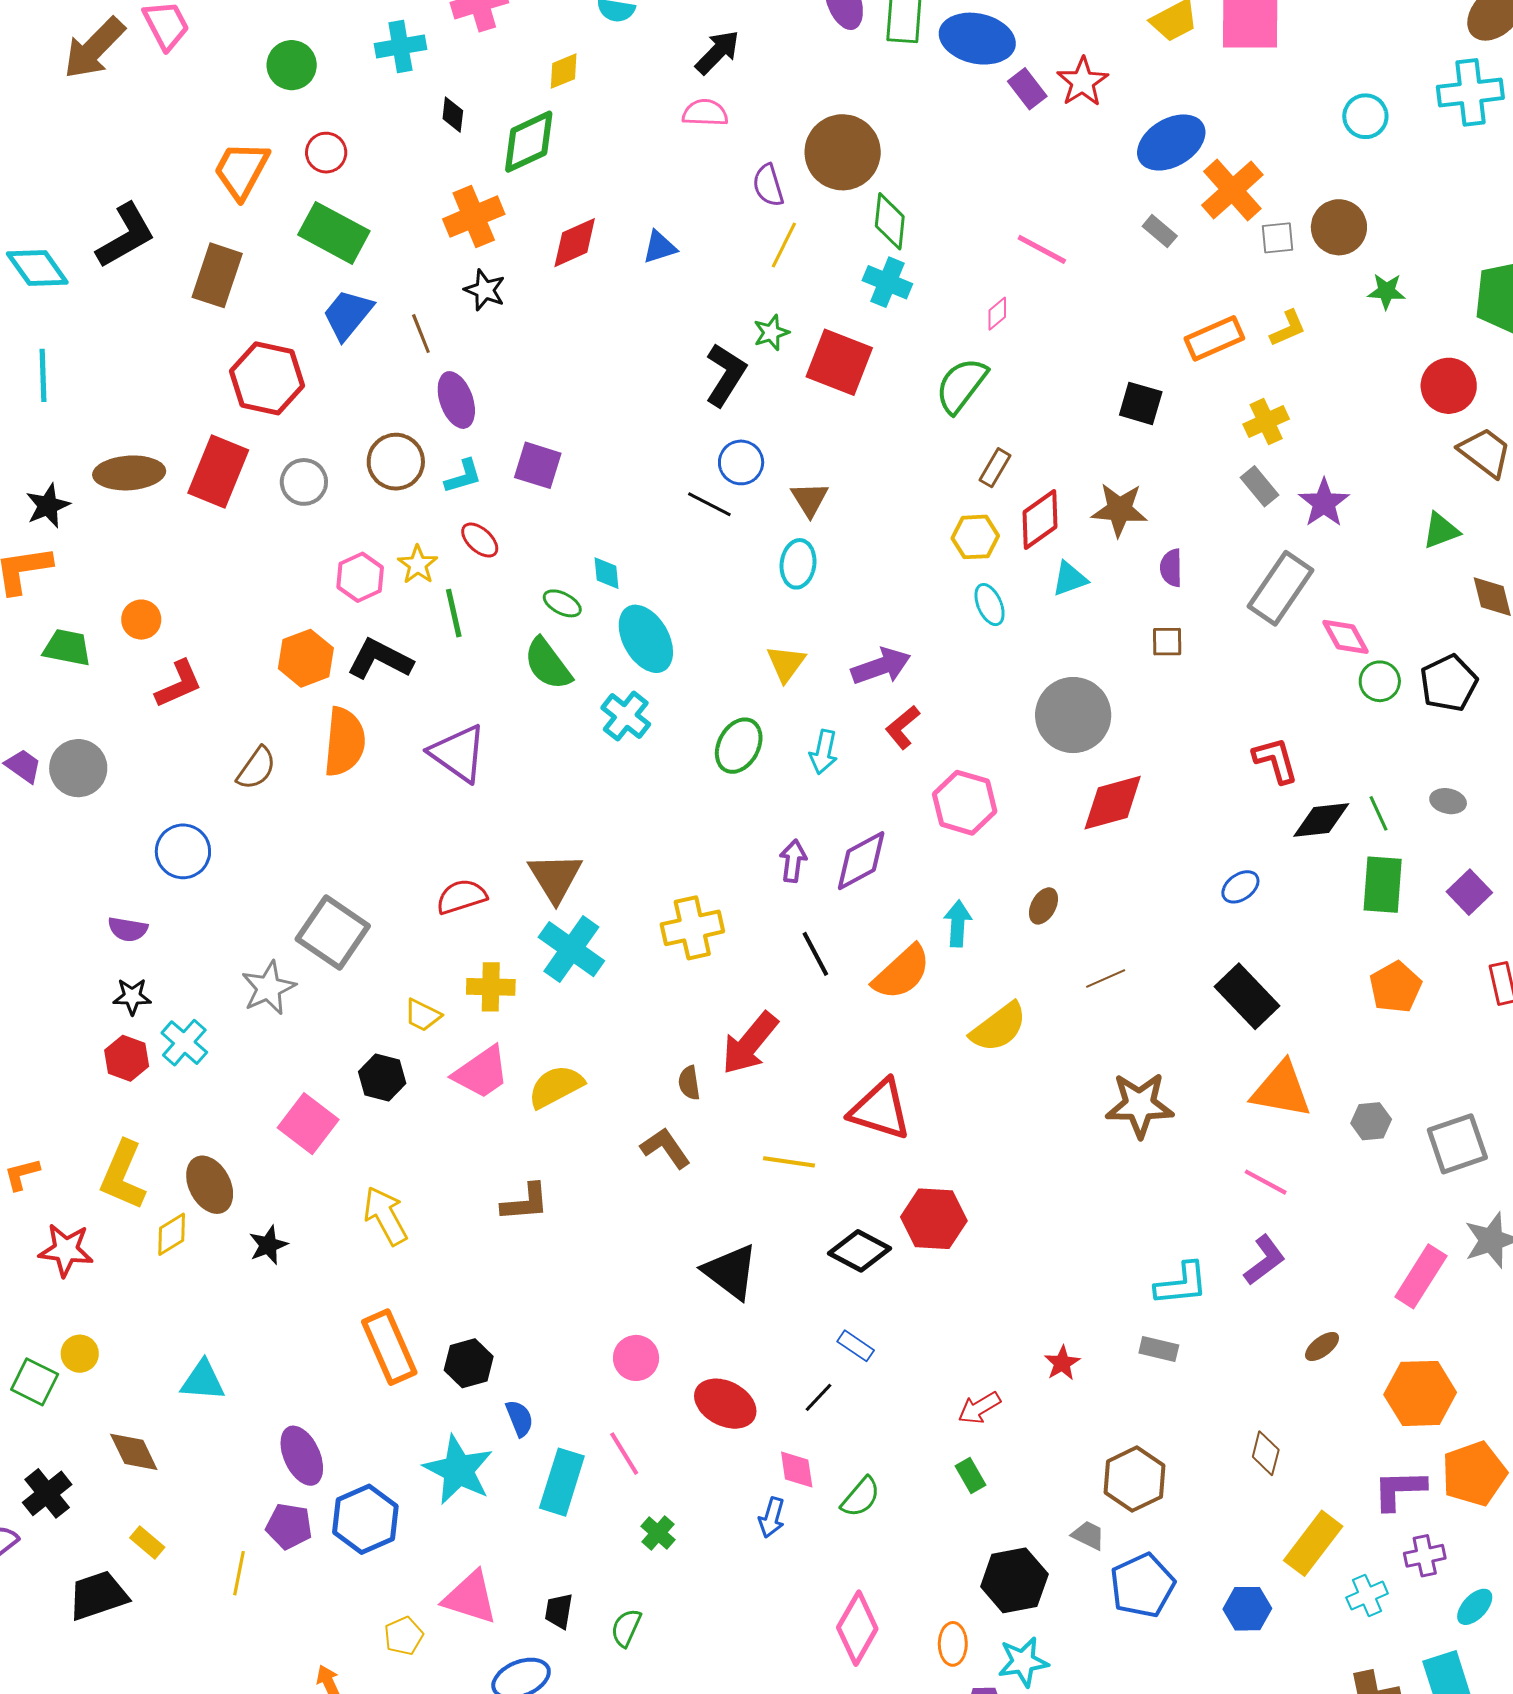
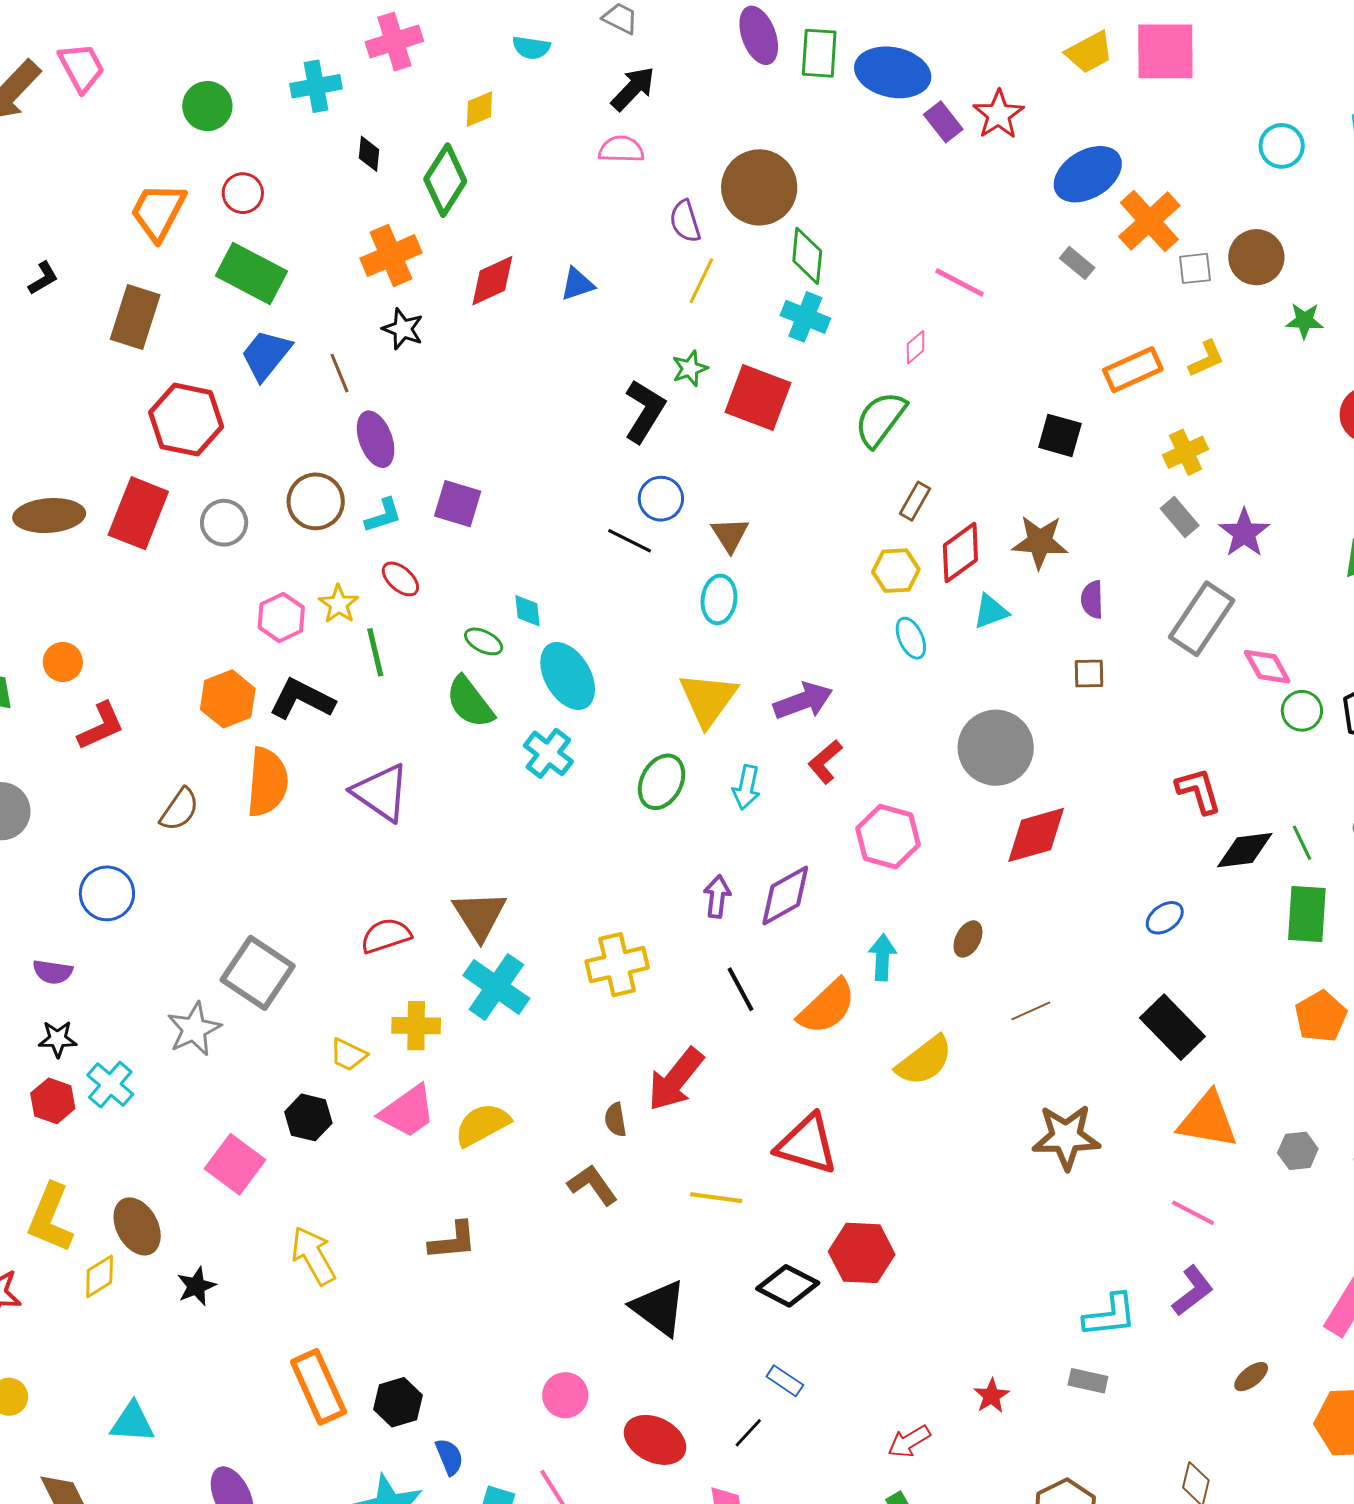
green diamond: (529, 142) -> (445, 180), turned -32
black L-shape: (126, 236) -> (43, 278), size x0.5
yellow triangle: (786, 663) -> (708, 699), size x1.5

